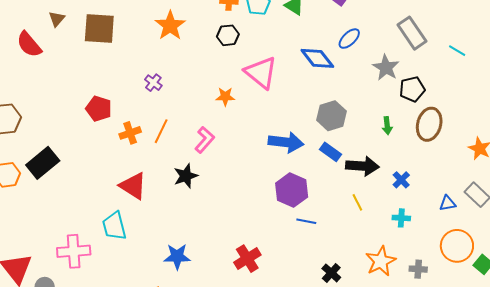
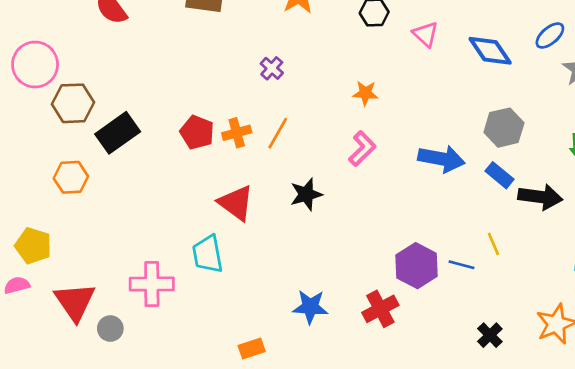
blue ellipse: (349, 39) -> (550, 35), moved
pink triangle: (261, 73) -> (426, 34), moved, size x0.6
red pentagon: (99, 109) -> (197, 132), moved
pink L-shape: (205, 140) -> (362, 149), moved
black rectangle: (43, 163) -> (118, 133), moved
purple hexagon: (292, 190) -> (417, 266), moved
yellow line: (357, 202) -> (493, 244), moved
blue star: (177, 257) -> (310, 307), moved

